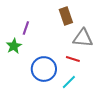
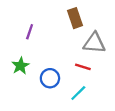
green star: (14, 46) -> (20, 66), moved
blue circle: (44, 69) -> (50, 78), size x0.7

